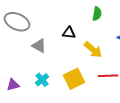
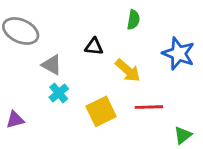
cyan cross: (42, 80) -> (59, 93), moved

